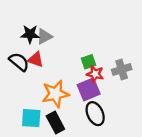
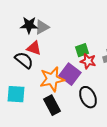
black semicircle: (19, 62) -> (24, 60), moved
purple square: (89, 89) -> (70, 74), moved, turned -30
cyan square: (31, 118) -> (16, 94), moved

